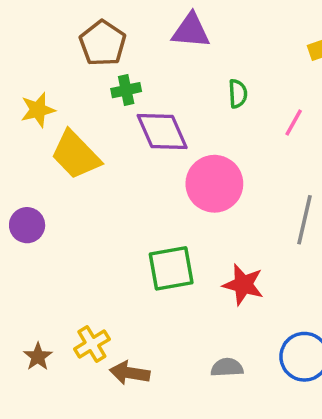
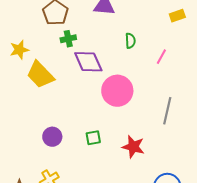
purple circle: (27, 225) -> (52, 137), moved
green square: (171, 268) -> (93, 138), size x0.6

